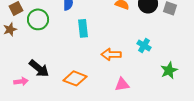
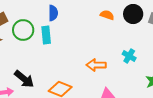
cyan rectangle: (83, 28) -> (46, 35), moved

